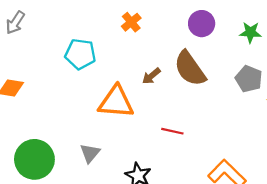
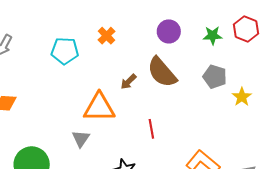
cyan pentagon: (80, 54) -> (65, 51), moved
red line: (172, 131) -> (151, 129), turned 72
gray triangle: (90, 153) -> (81, 139), moved

